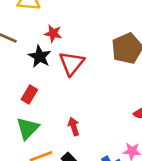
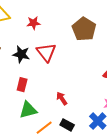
red star: (53, 33) -> (33, 23), moved
green triangle: (28, 128) -> (28, 110), turned 48

